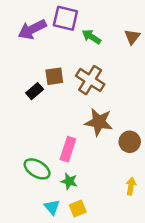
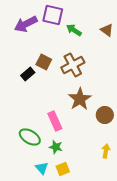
brown triangle: (132, 37) -> (107, 30), turned -32
brown square: (54, 76) -> (44, 62), turned 35
brown cross: (90, 80) -> (73, 65), turned 30
brown star: (99, 122) -> (80, 99), turned 30
pink rectangle: (68, 149) -> (55, 121), turned -42

